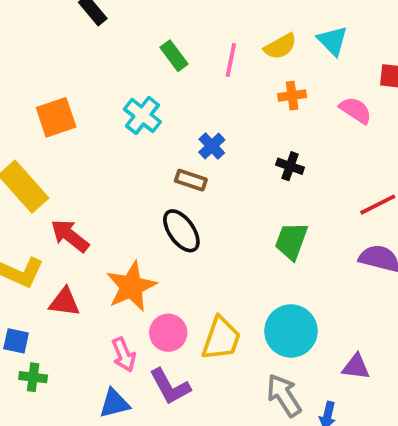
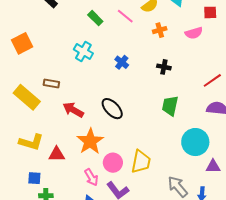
pink line: (231, 60) -> (125, 16), turned -54
pink semicircle: (356, 110) -> (194, 33), turned 138
orange square: (56, 117) -> (22, 43), moved
brown rectangle: (191, 180) -> (51, 83), moved
red arrow: (70, 236) -> (73, 110), moved
cyan circle: (291, 331) -> (195, 142), moved

